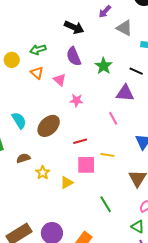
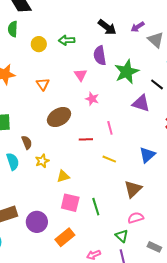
purple arrow: (105, 12) -> (138, 27), moved
green star: (104, 66) -> (127, 72), size x1.4
orange triangle: (37, 73) -> (43, 84), moved
pink line: (113, 118) -> (110, 128), moved
cyan semicircle: (19, 120) -> (13, 162), moved
brown semicircle: (23, 158) -> (27, 142), turned 72
pink square: (86, 165) -> (70, 203), moved

